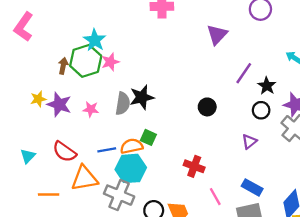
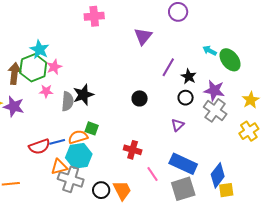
brown arrow: (63, 66) -> (14, 73), size x1.5
pink star: (91, 109) -> (46, 91), moved
red semicircle: (64, 152) -> (39, 147), moved, turned -50
orange triangle: (84, 178) -> (59, 167), moved, size x0.7
blue rectangle: (252, 187) -> (183, 164), size x1.5

